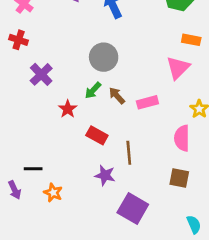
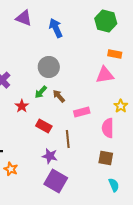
pink triangle: (178, 68) -> (105, 75), turned 36
pink rectangle: (147, 102) -> (82, 112), moved
purple square: (133, 209) -> (56, 181), moved
cyan semicircle: (194, 224) -> (114, 185), moved

